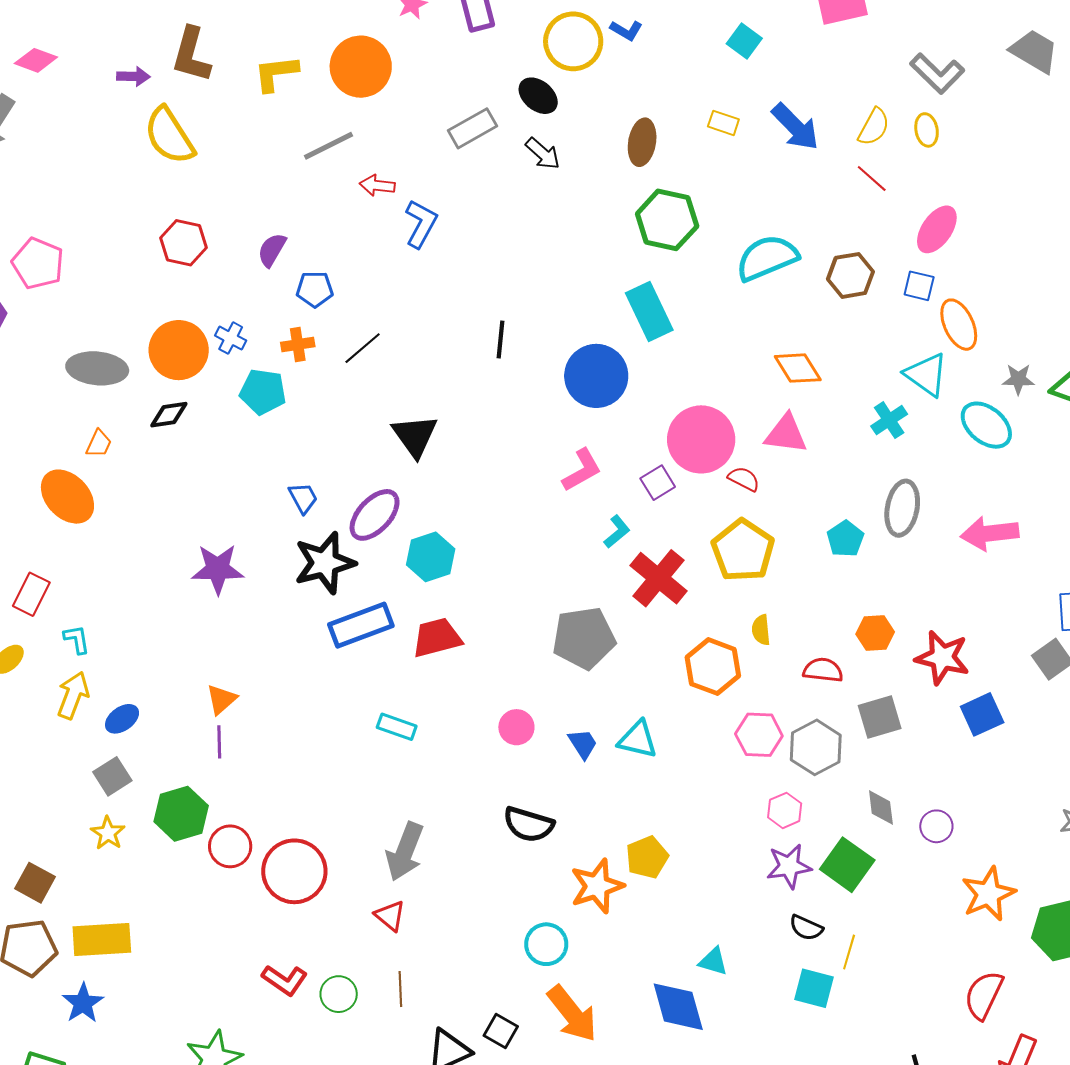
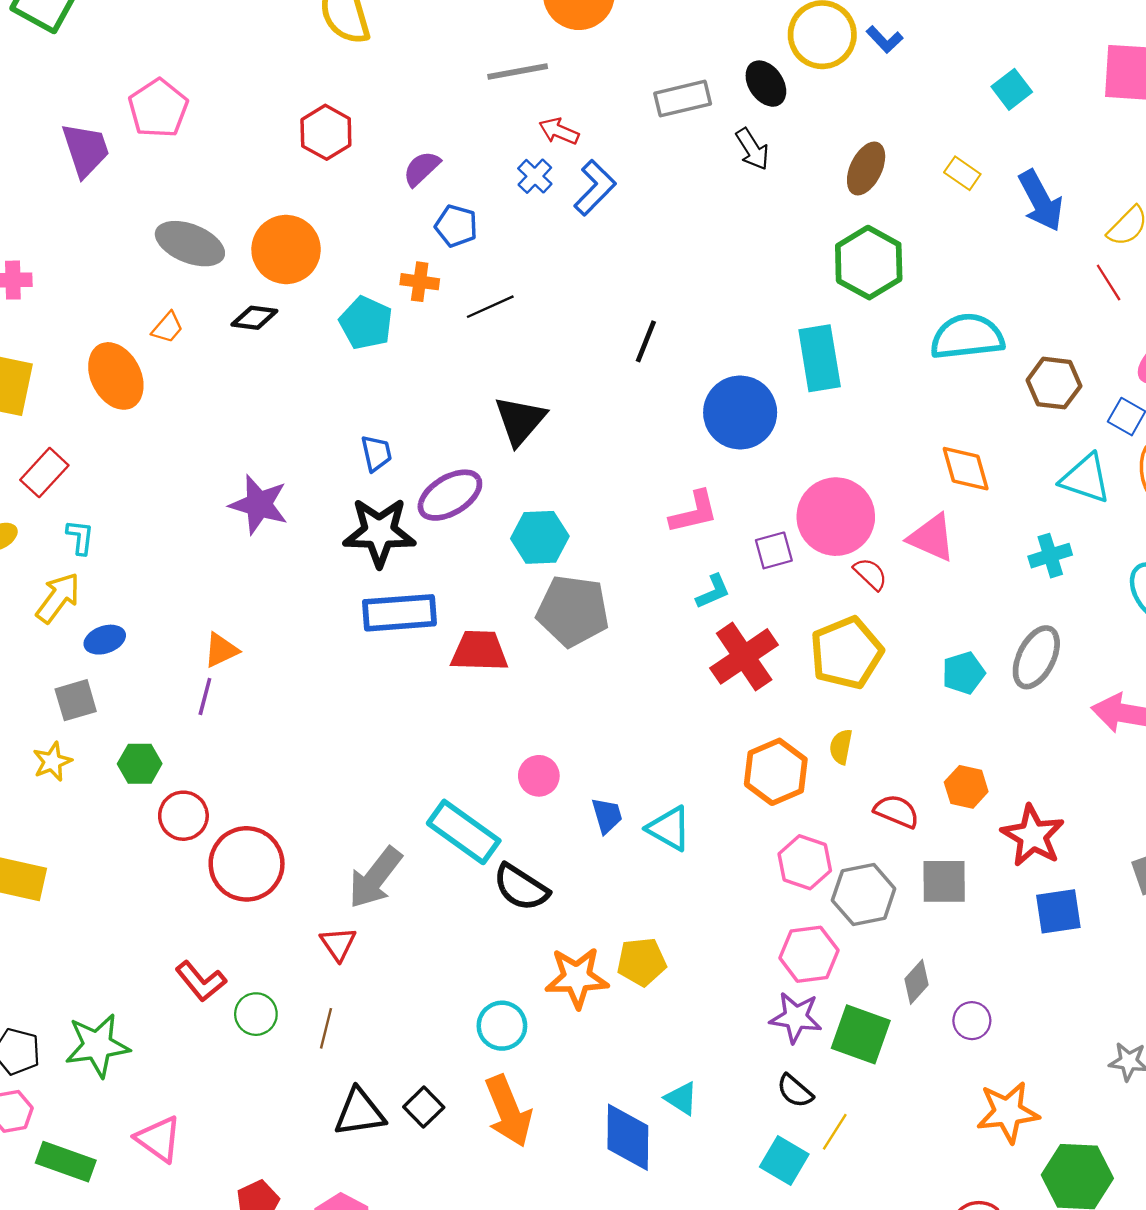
blue cross: (231, 338) -> (535, 176), moved
cyan triangle: (926, 375) -> (1086, 479), moved, turned -33
cyan hexagon: (431, 557) -> (540, 537), moved
gray pentagon: (584, 638) -> (573, 611), moved
cyan rectangle: (397, 727) -> (464, 832), moved, size x1.6
gray diamond: (881, 807) -> (916, 982), turned 33
pink hexagon: (785, 810) -> (809, 954), size x1.4
green hexagon: (181, 814) -> (140, 764), size x0.7
green square: (847, 865) -> (861, 1034), turned -32

